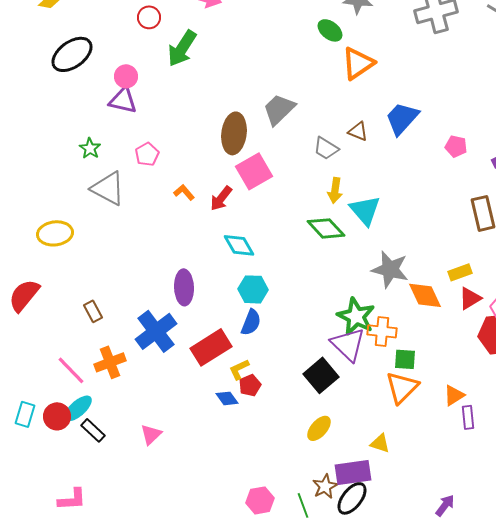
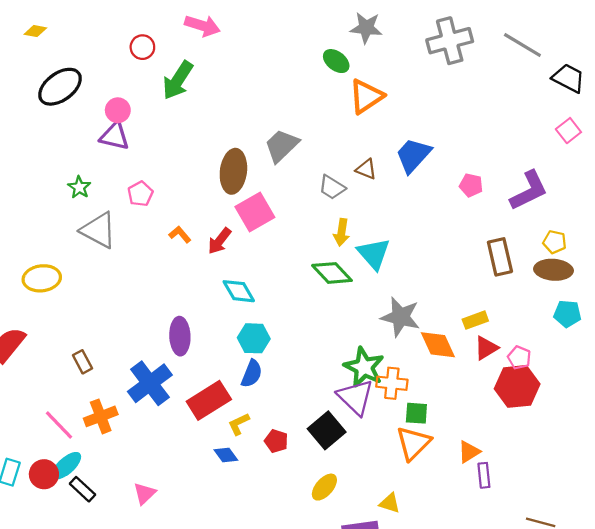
red pentagon: (250, 385) -> (276, 441), moved, turned -30

